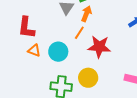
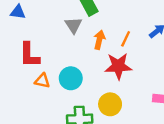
orange arrow: (86, 14) -> (99, 40), moved
orange line: (79, 33) -> (126, 39), moved

